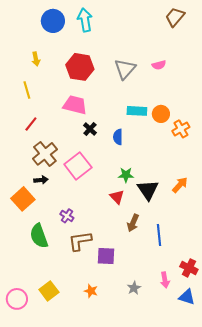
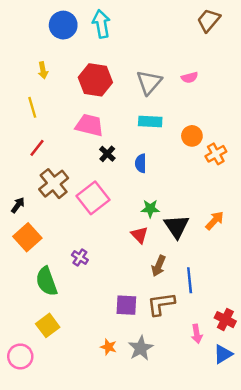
cyan rectangle: (137, 111) -> (150, 122), moved
black arrow: (41, 180) -> (18, 205), moved, turned -48
brown L-shape: (80, 241) -> (161, 304), moved
gray star: (134, 288) -> (141, 348), moved, size x1.5
yellow square: (49, 291) -> (48, 325), moved
blue triangle: (187, 297) -> (223, 354), turned -48

